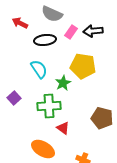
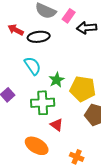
red arrow: (20, 23) -> (16, 30), moved
pink rectangle: (71, 32) -> (69, 16), moved
yellow pentagon: (83, 66) -> (83, 89), moved

